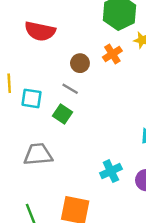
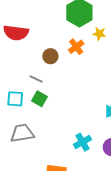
gray line: (70, 89) -> (36, 79), moved
cyan square: (32, 98) -> (15, 99), moved

